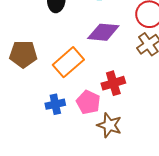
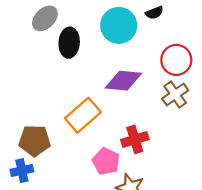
brown pentagon: (23, 54) -> (35, 141), moved
blue cross: (55, 104) -> (22, 171), moved

